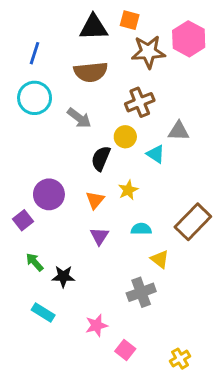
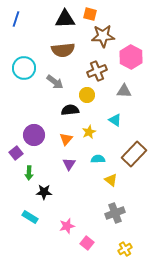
pink hexagon: (189, 39) -> (131, 57), moved
blue line: (35, 53) -> (16, 19), moved
cyan triangle: (156, 154) -> (115, 120), moved
black semicircle: (101, 158) -> (70, 110), turned 60
green arrow: (35, 262) -> (29, 173), moved, turned -136
gray cross: (141, 292) -> (115, 213), moved

